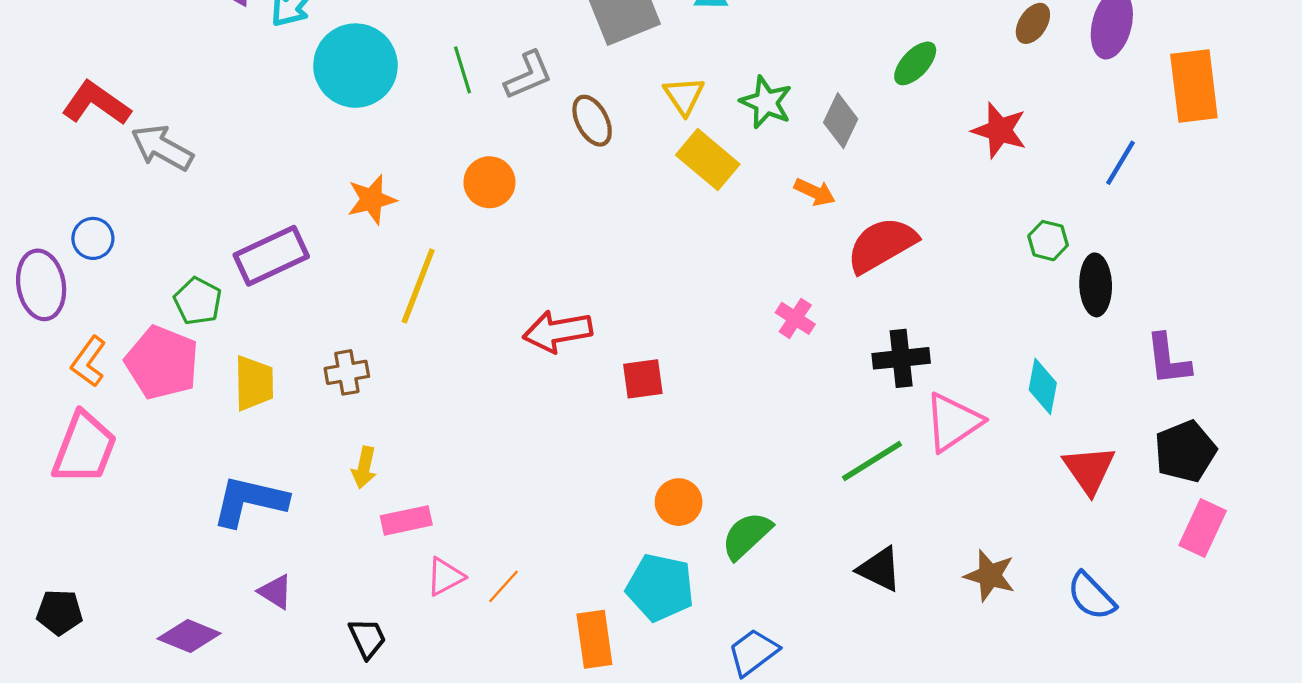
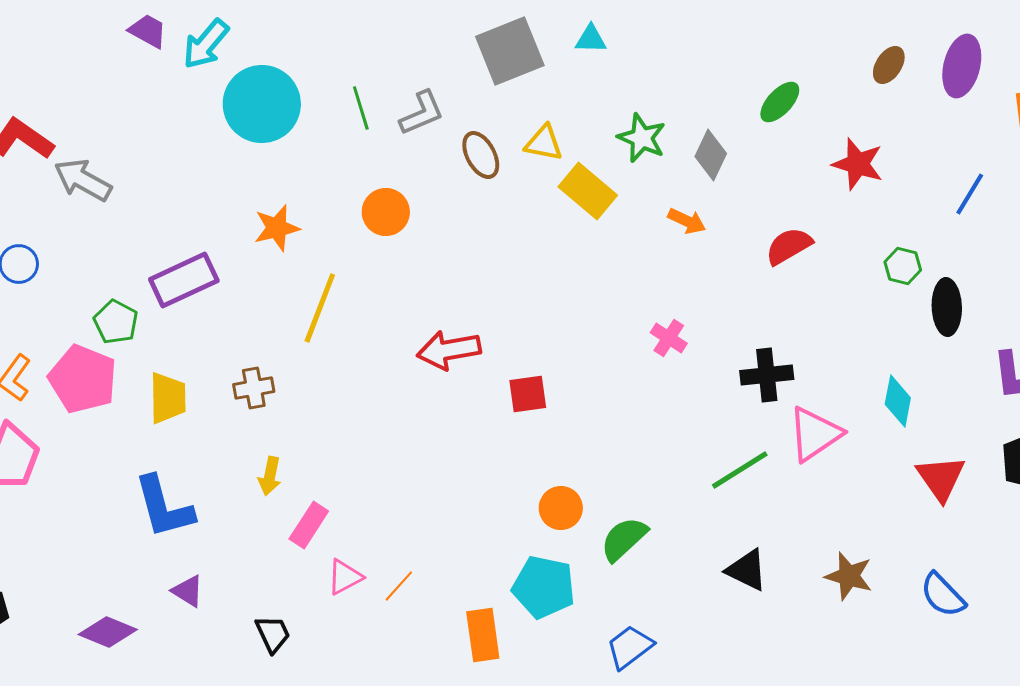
yellow triangle: (684, 96) -> (544, 143), moved, turned -45
red semicircle: (882, 245) -> (789, 246), moved, size x0.7
blue L-shape: (250, 501) -> (164, 507), turned -118
pink rectangle: (406, 520) -> (309, 525), turned -45

